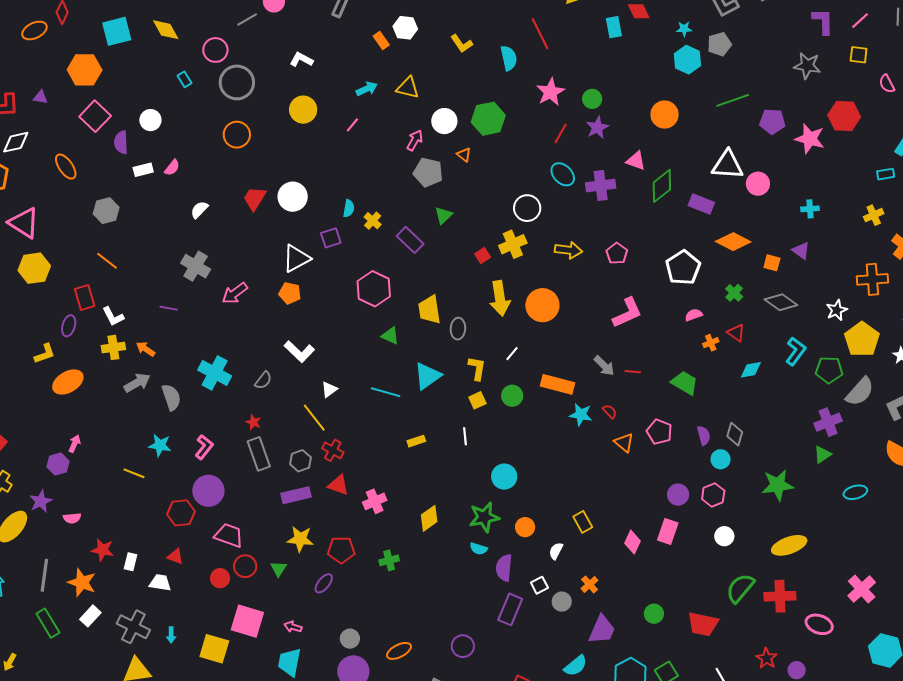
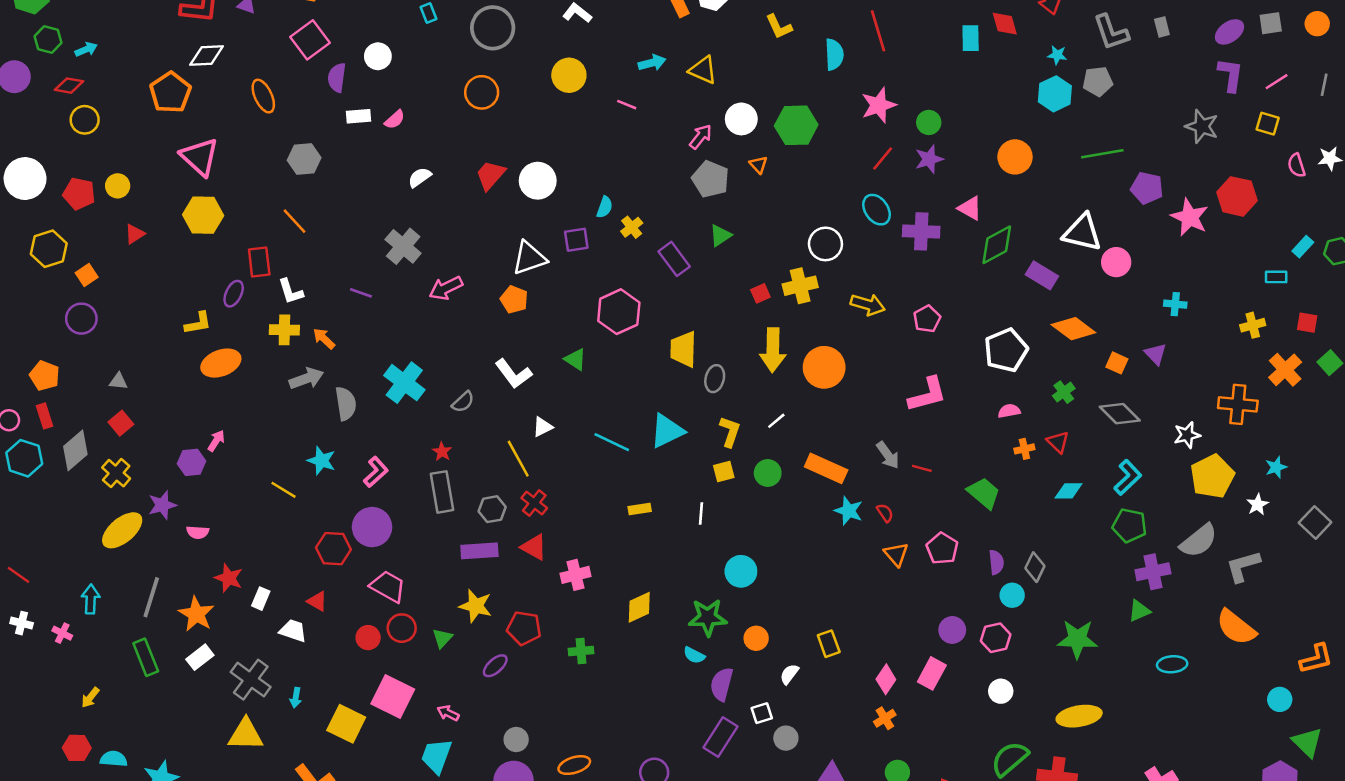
pink line: (352, 125) -> (627, 105), turned 63
green triangle: (390, 336) -> (575, 359), moved
green pentagon: (829, 370) -> (1130, 525), moved
orange cross: (590, 584) -> (885, 718), moved

